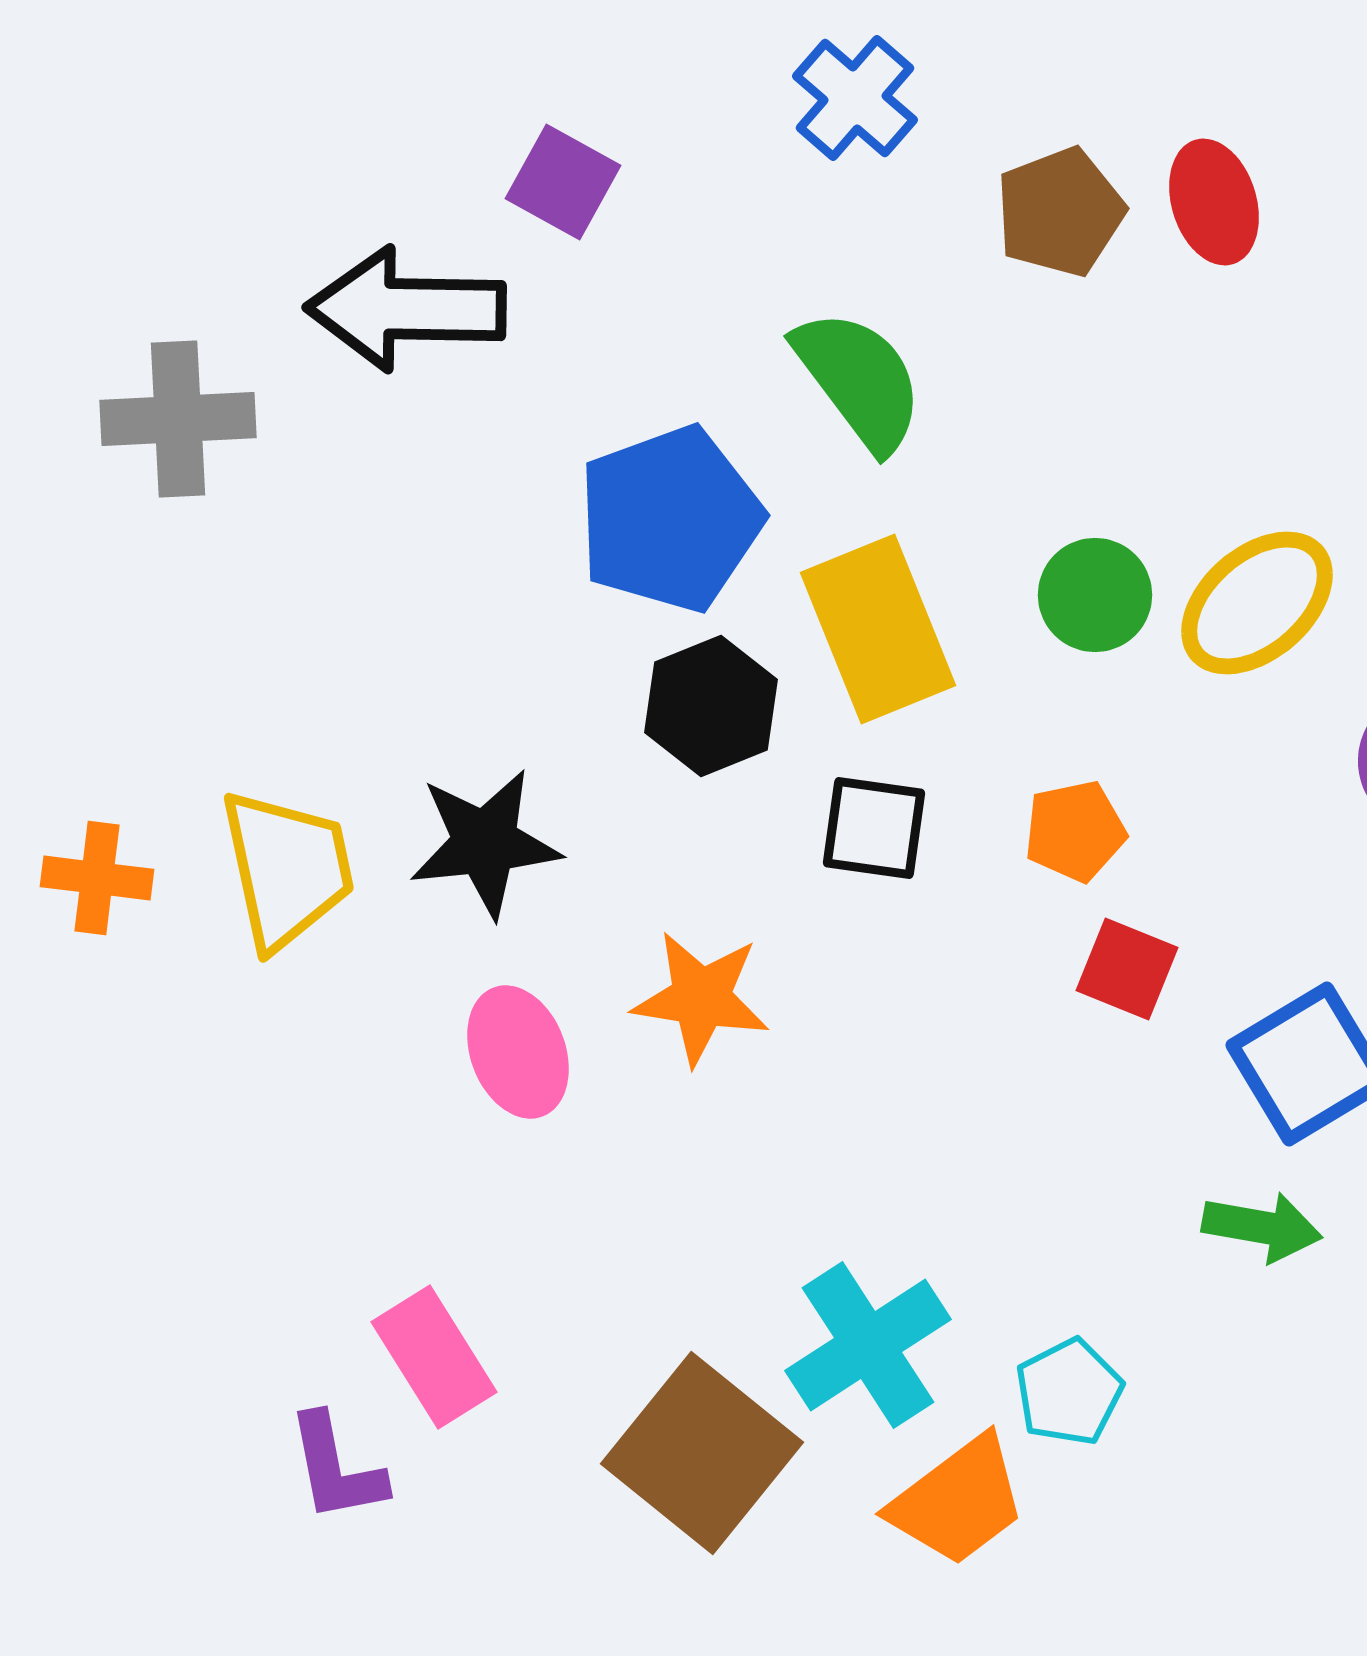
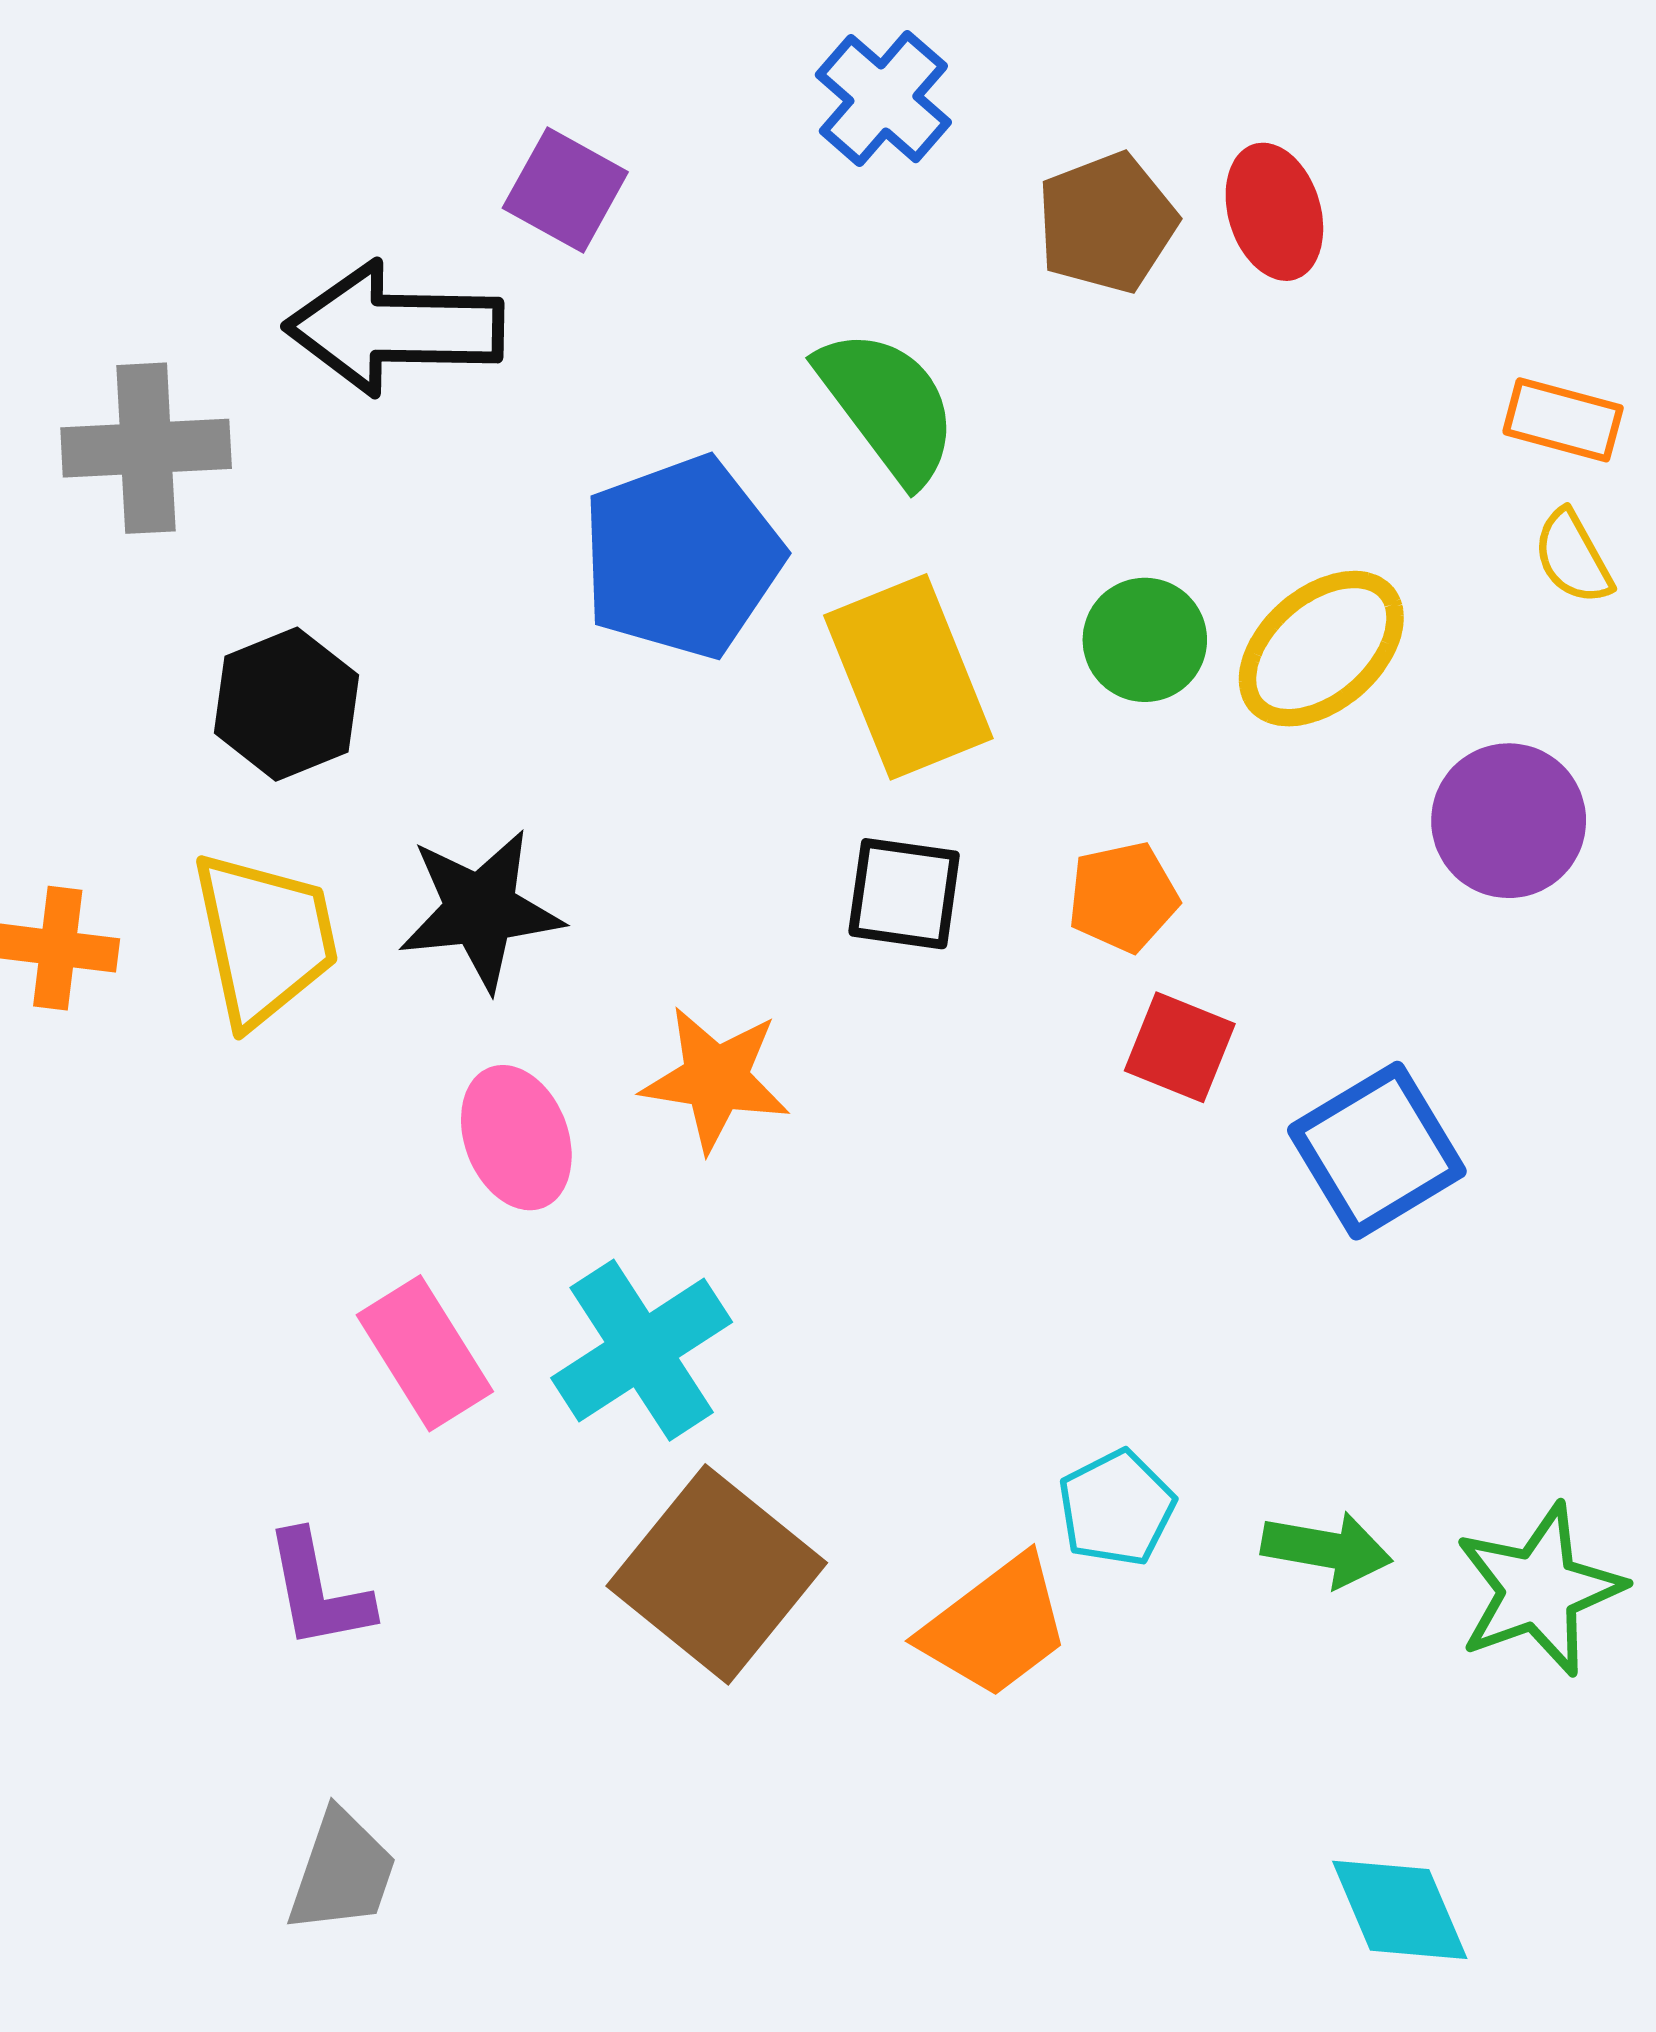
black hexagon: (711, 706) -> (287, 704), moved
green arrow: (1262, 1227) -> (1327, 1549), moved
cyan cross: (868, 1345) -> (642, 1350), moved
pink rectangle: (434, 1357) -> (425, 1353), moved

